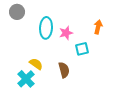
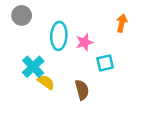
orange arrow: (98, 27) -> (122, 23), moved
cyan cross: (26, 79) -> (33, 67), moved

